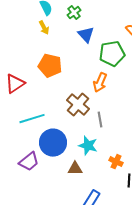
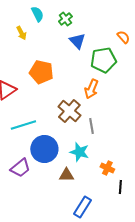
yellow arrow: (44, 28) -> (21, 33), moved

